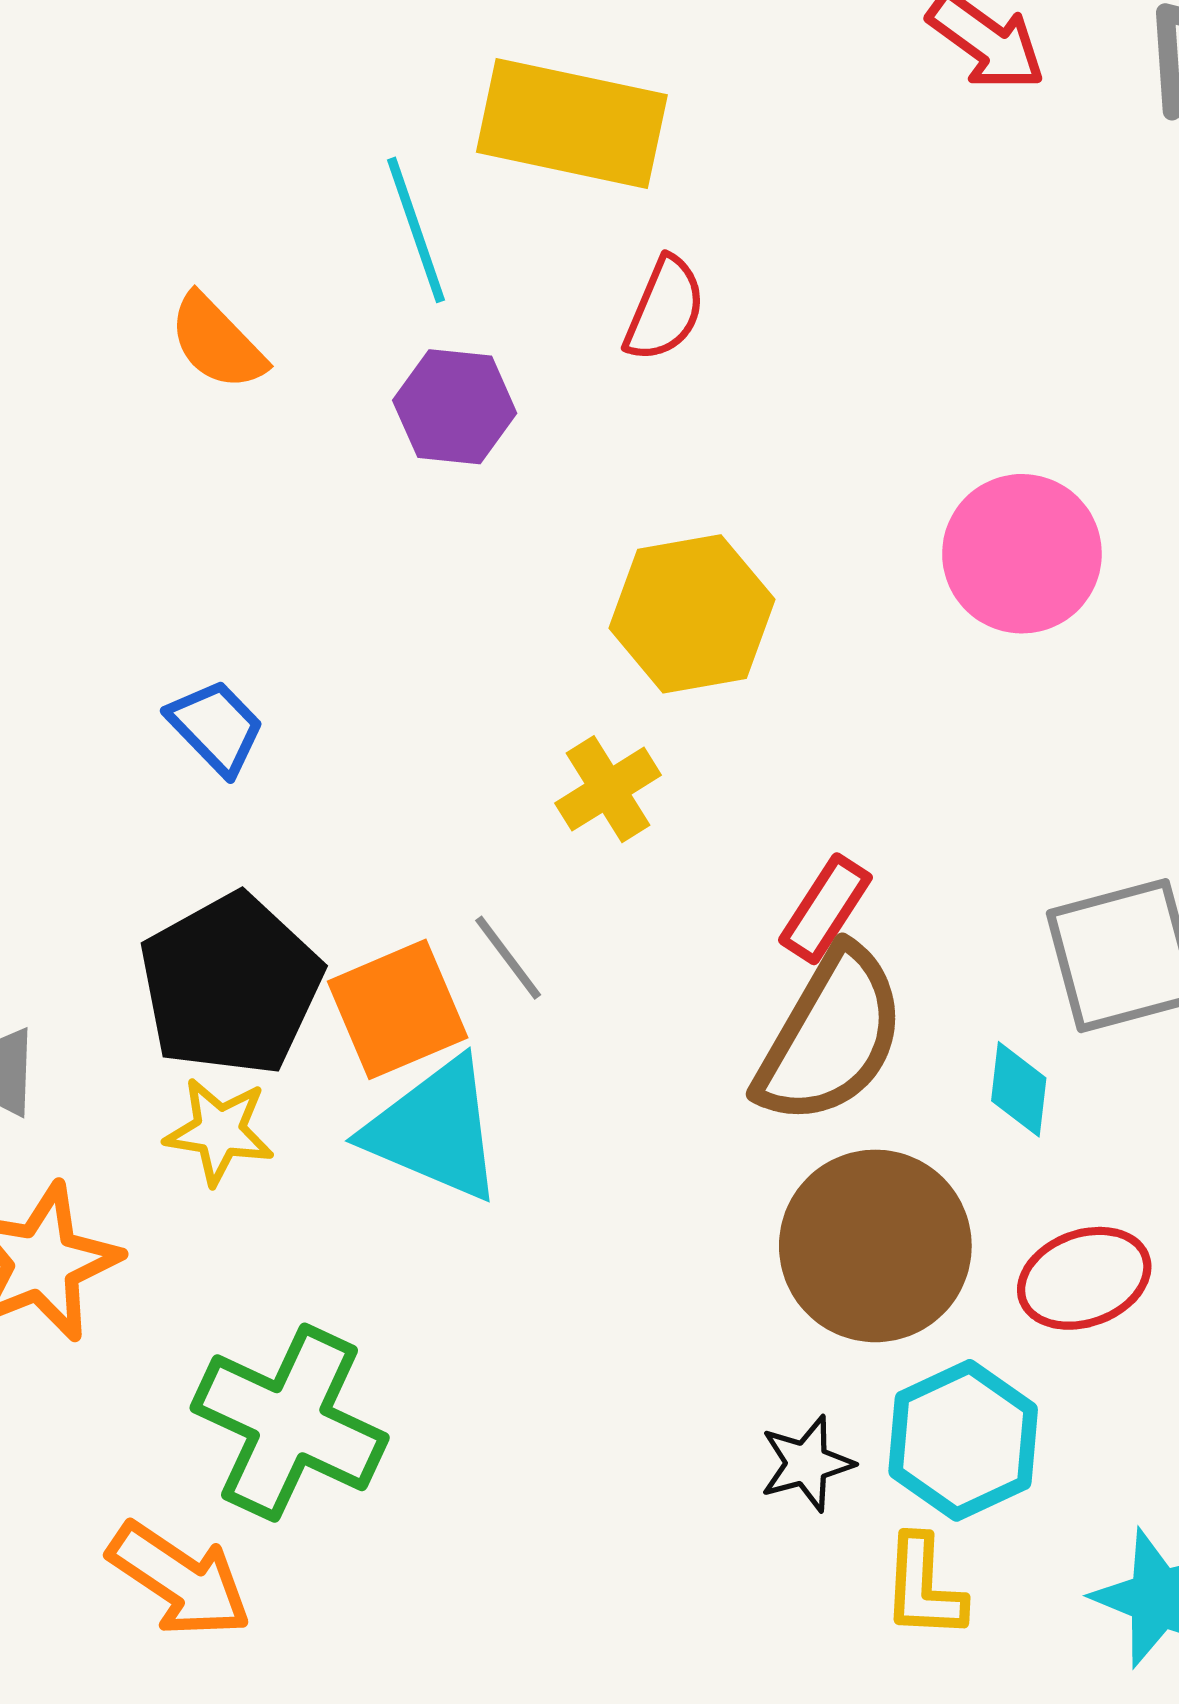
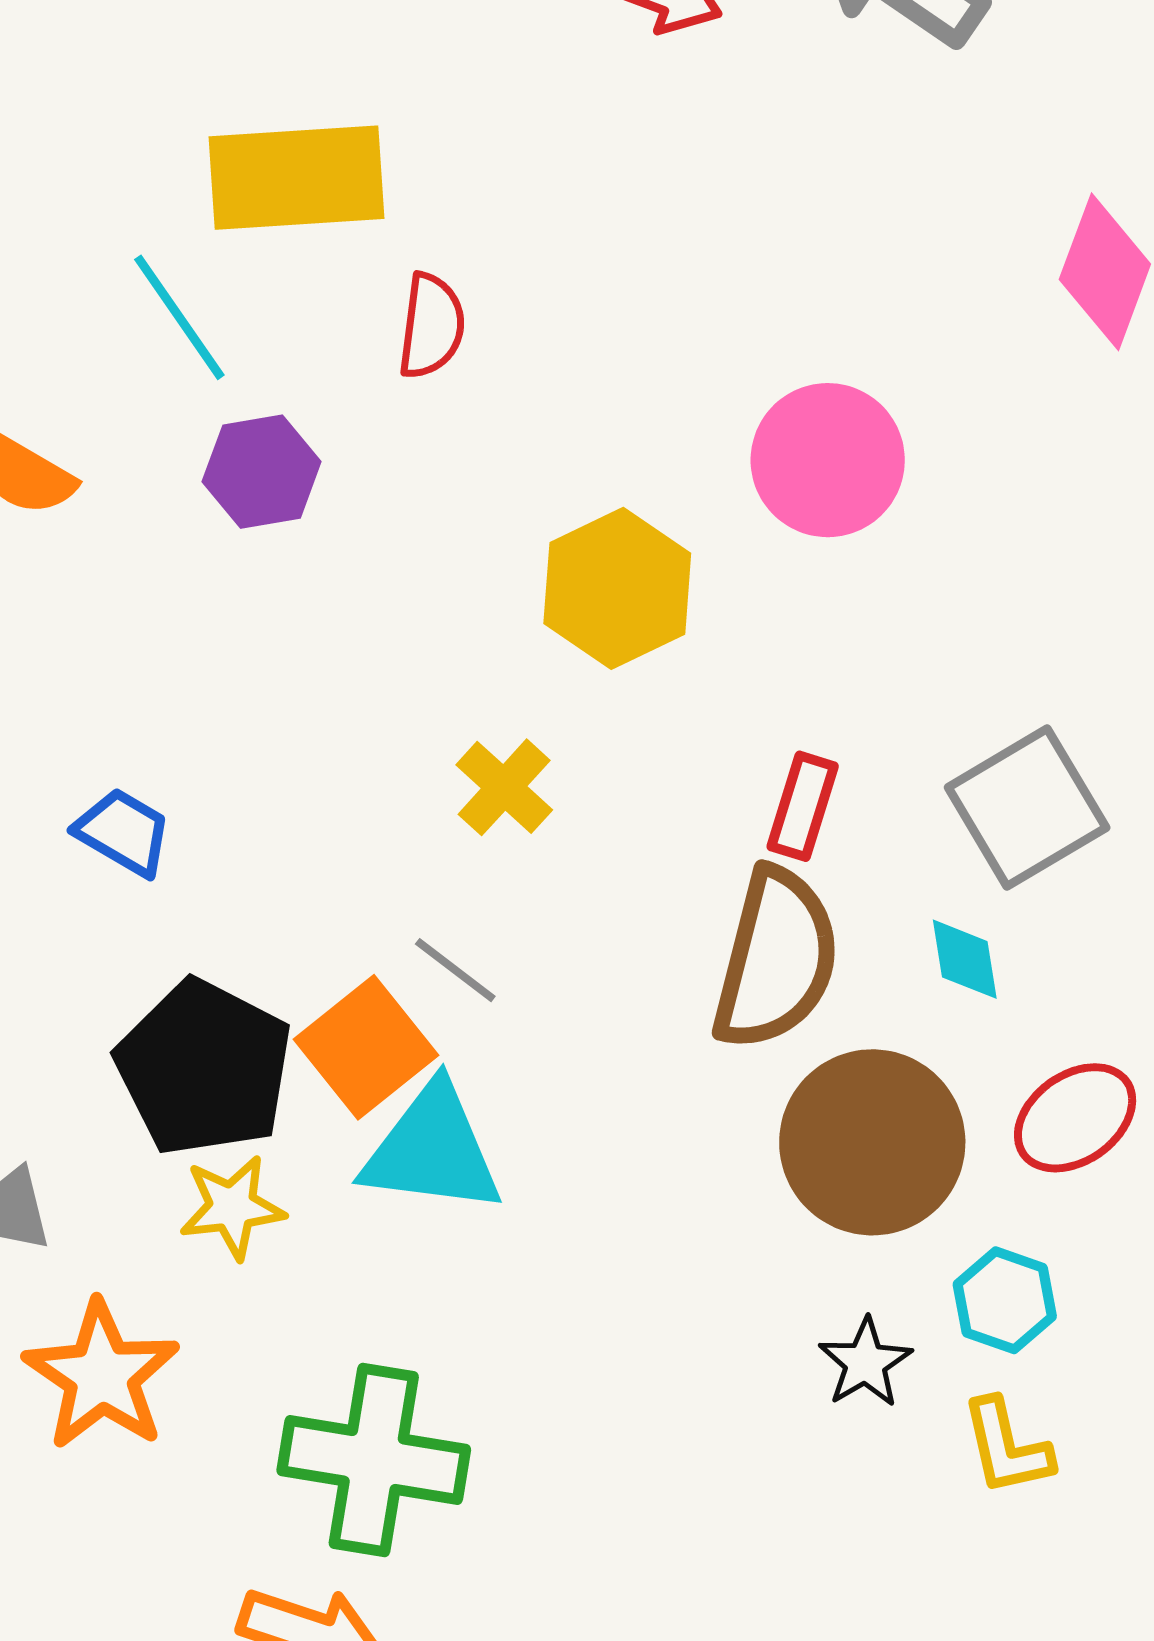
yellow hexagon: (692, 614) -> (617, 588), moved
red rectangle: (825, 909) -> (803, 806), moved
cyan hexagon: (963, 1440) -> (1005, 1300), size x0.7

